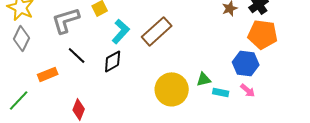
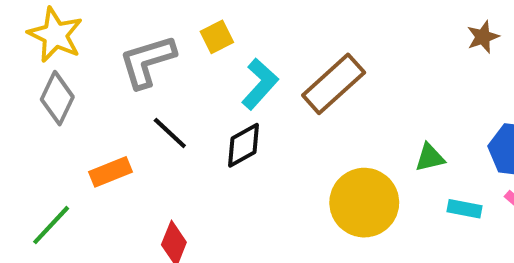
green triangle: (204, 79) -> (430, 158), moved

